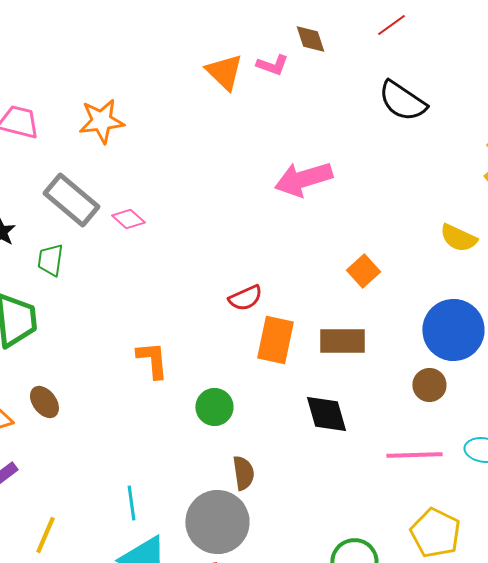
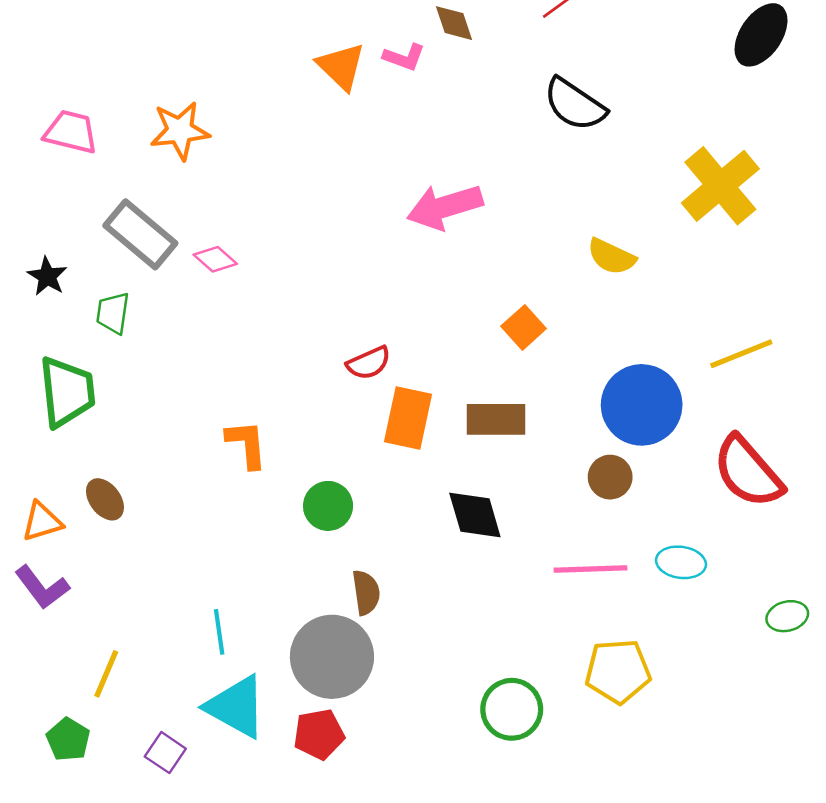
yellow semicircle: (458, 238) -> (611, 257), moved
yellow pentagon: (435, 533) -> (618, 671), turned -30

